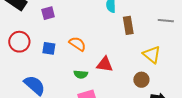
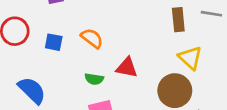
brown rectangle: (128, 25) -> (178, 20), moved
brown circle: (141, 80) -> (175, 91), size x1.6

